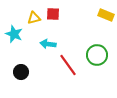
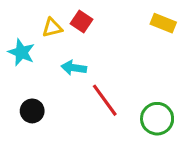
red square: (53, 14) -> (82, 22), turned 32
green circle: (97, 55) -> (157, 119), moved

